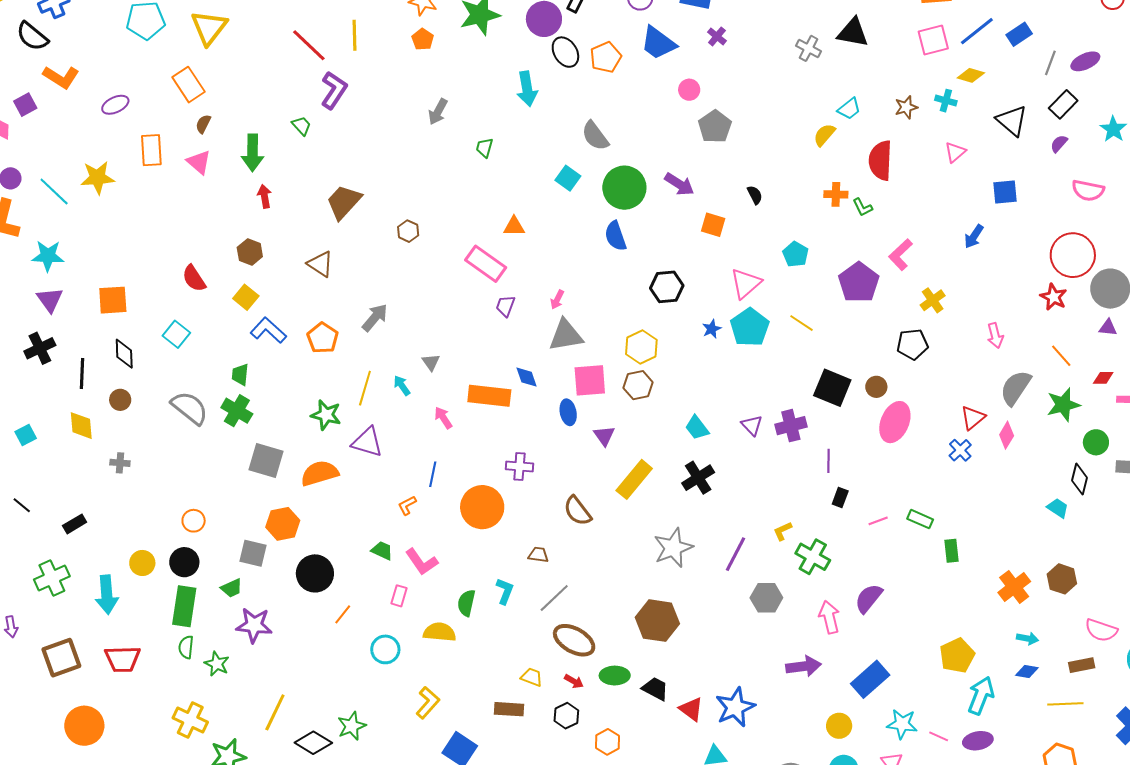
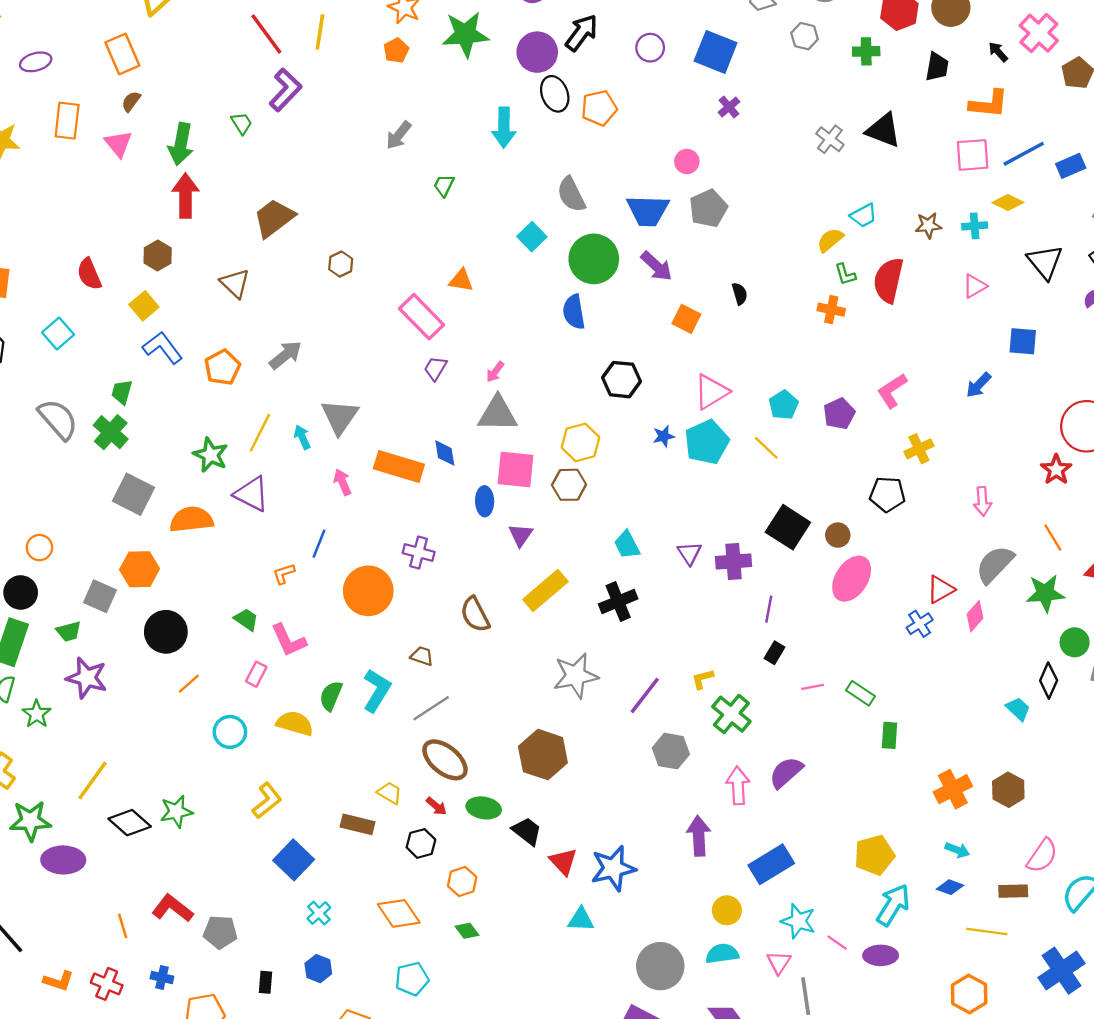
blue trapezoid: (658, 43) -> (648, 211), moved, turned -45
cyan cross: (946, 101) -> (975, 226), turned -30
red arrow: (264, 196) -> (185, 196), size x1.6
green L-shape: (862, 207) -> (845, 274), moved
cyan pentagon: (795, 254) -> (784, 405), moved
purple pentagon: (859, 282) -> (839, 414), size x0.7
gray triangle: (431, 362) -> (340, 417), size x1.8
cyan L-shape: (505, 591) -> (377, 690), size x1.4
pink semicircle: (1101, 630) -> (1042, 856), turned -84
purple arrow: (803, 666) -> (699, 836), turned -96

